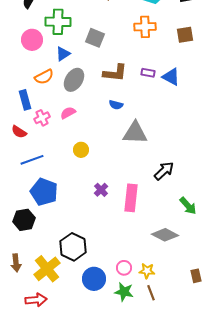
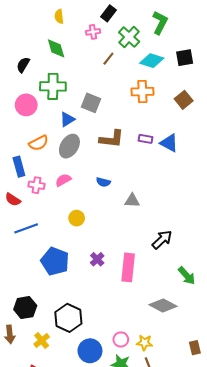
brown square: (185, 35) -> (184, 100), turned -30
blue triangle: (63, 54) -> (67, 119), moved
blue semicircle: (116, 105) -> (103, 182), moved
pink cross: (42, 118) -> (36, 185), turned 35
gray triangle: (135, 133) -> (132, 201), size x0.6
blue pentagon: (44, 192) -> (55, 261), moved
black hexagon: (24, 220) -> (25, 308), moved
yellow cross: (47, 269) -> (42, 341), size x0.6

